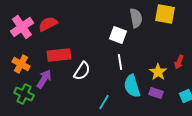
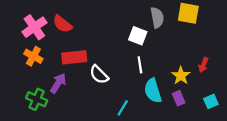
red semicircle: (48, 24) -> (62, 24), turned -114
orange cross: (21, 64) -> (33, 56), moved
white semicircle: (82, 71) -> (99, 75), turned 102
purple rectangle: (156, 93) -> (179, 98), turned 48

